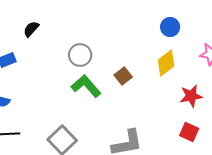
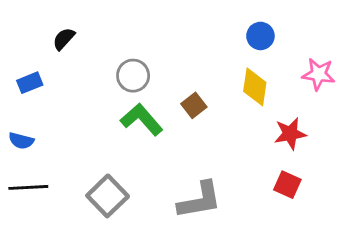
yellow diamond: (166, 63) -> (255, 87), turned -44

